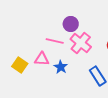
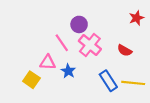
pink line: (55, 41) -> (62, 43), turned 42
yellow square: (20, 65) -> (31, 80), moved

